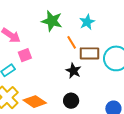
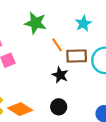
cyan star: (87, 22) -> (83, 23), moved

